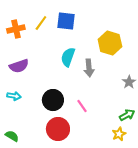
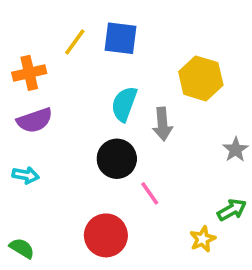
orange cross: (16, 29) -> (29, 73), moved
black circle: (53, 100) -> (117, 159), moved
yellow star: (119, 134) -> (203, 239), moved

